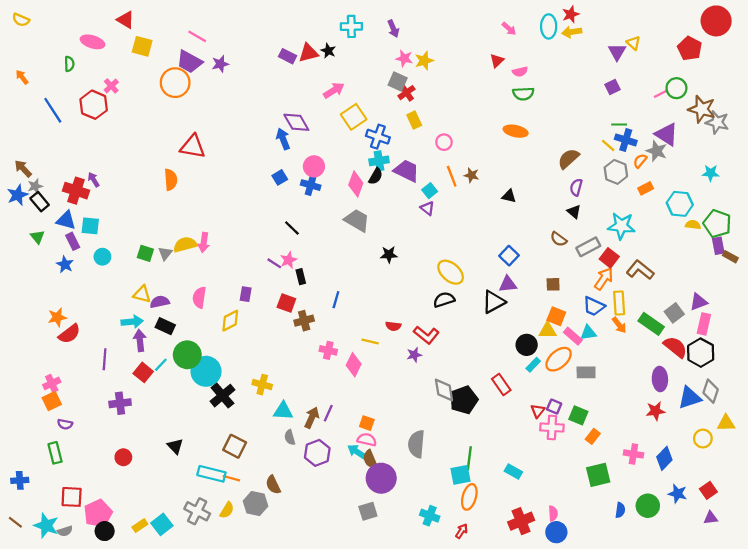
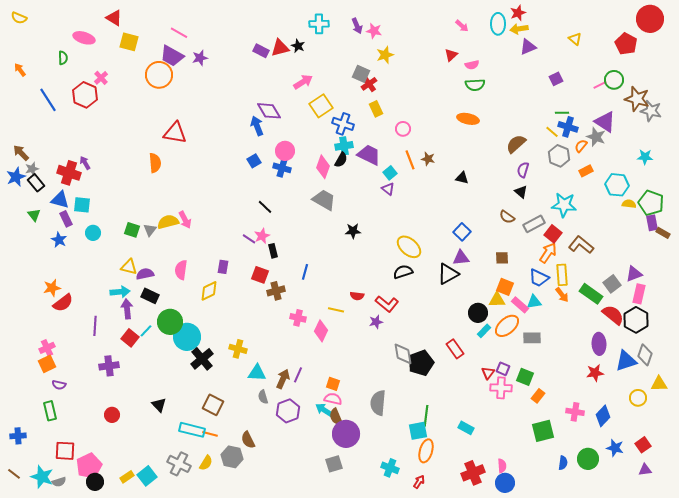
purple triangle: (617, 52) -> (528, 47), moved, turned 36
pink star: (404, 58) -> (374, 31), moved
pink arrow: (204, 242) -> (185, 220), turned -36

